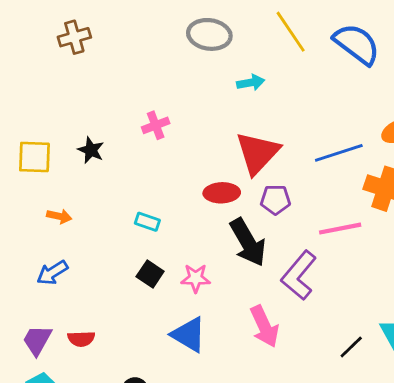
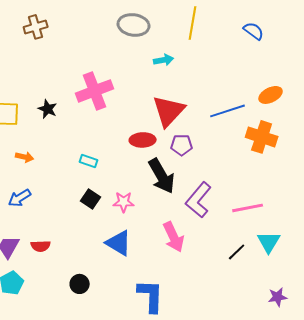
yellow line: (291, 32) -> (193, 23), turned 44
blue semicircle: (357, 44) -> (254, 31), moved, size x0.6
pink cross: (156, 125) -> (95, 91), size x1.8
pink line: (340, 229) -> (248, 208), moved

